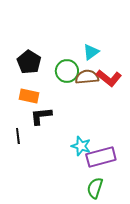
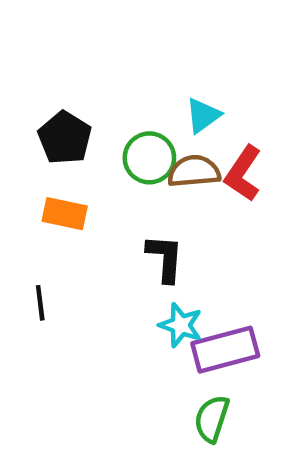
red L-shape: (109, 78) -> (243, 173), turned 85
black L-shape: (41, 116) -> (165, 258), moved, turned 100

